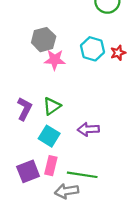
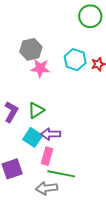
purple arrow: (88, 129) -> (51, 134), moved
pink rectangle: (51, 166) -> (47, 156), moved

